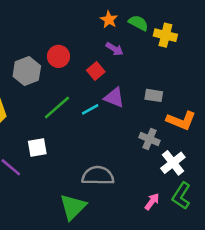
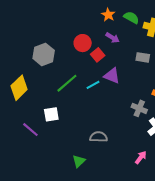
red circle: (58, 56) -> (83, 43), moved
gray rectangle: (154, 95) -> (143, 57), moved
gray semicircle: (98, 176) -> (99, 137), size x0.7
green triangle: (73, 207) -> (79, 161), size x0.6

